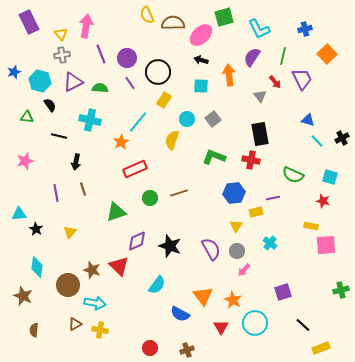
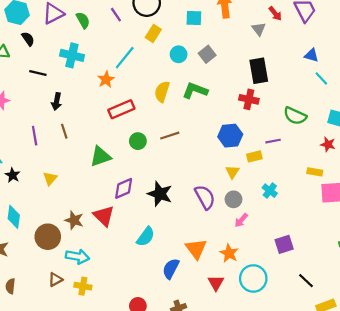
green semicircle: (100, 88) -> (83, 20), turned 56
yellow semicircle: (172, 140) -> (162, 92), moved
green L-shape: (214, 157) -> (195, 91), moved
blue semicircle: (180, 314) -> (171, 269), turned 90

